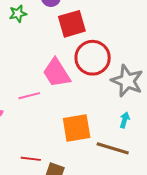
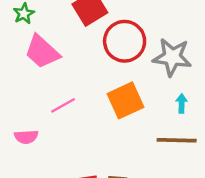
pink trapezoid: (57, 73) -> (42, 52), moved
orange square: (77, 128) -> (126, 100), moved

